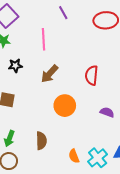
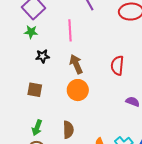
brown arrow: (50, 74) -> (76, 64), turned 114
orange circle: (65, 106) -> (78, 90), moved

